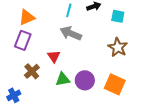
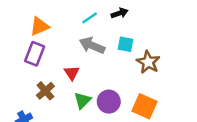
cyan line: (69, 10) -> (90, 18), turned 40
cyan square: (118, 16) -> (125, 44), moved
green triangle: (63, 79) -> (82, 100), turned -35

